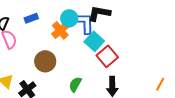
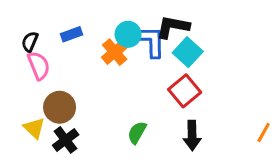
cyan square: (94, 41) -> (188, 52), moved
brown circle: (45, 61) -> (60, 107), moved

